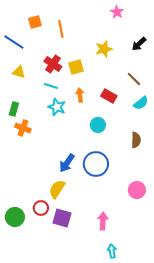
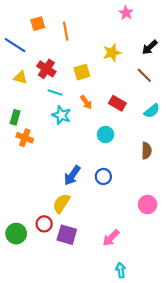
red cross: (53, 64) -> (46, 69), moved
brown line: (134, 79) -> (144, 75), moved
orange arrow: (80, 95) -> (86, 102), turned 152
blue circle: (96, 164) -> (103, 176), size x0.6
pink arrow: (103, 221) -> (111, 238), turned -138

